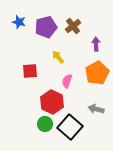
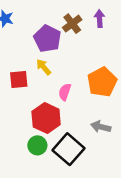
purple pentagon: (46, 27) -> (47, 38), moved, turned -30
purple arrow: (96, 44) -> (100, 19), moved
yellow arrow: (58, 57) -> (44, 67), moved

